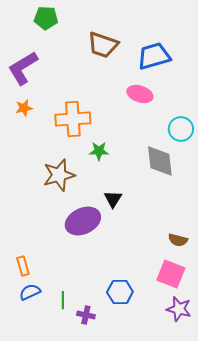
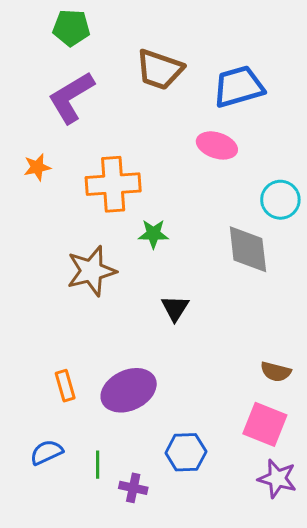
purple L-shape: (23, 68) -> (71, 97), moved
purple ellipse: (83, 221) -> (129, 390), moved
orange rectangle: (23, 266) -> (65, 386), moved

